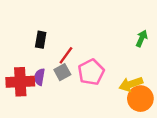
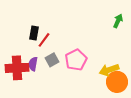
green arrow: (142, 38) -> (118, 21), moved
red line: (66, 55) -> (44, 40), moved

